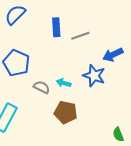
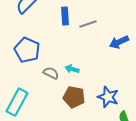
blue star: (94, 76) -> (108, 97), moved

